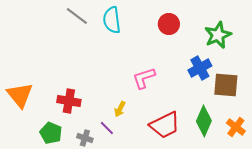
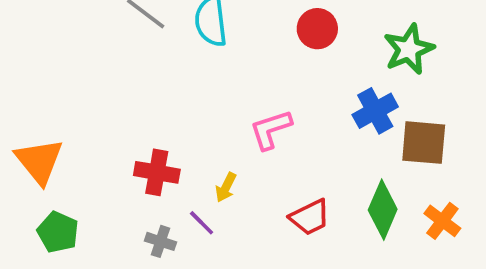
red cross: (69, 101) -> (157, 172), moved
red trapezoid: (165, 125) -> (310, 217), size x0.7
green pentagon: (51, 133) -> (58, 232), moved

